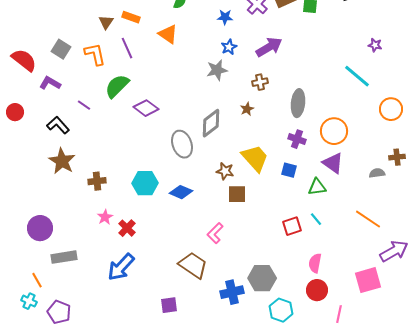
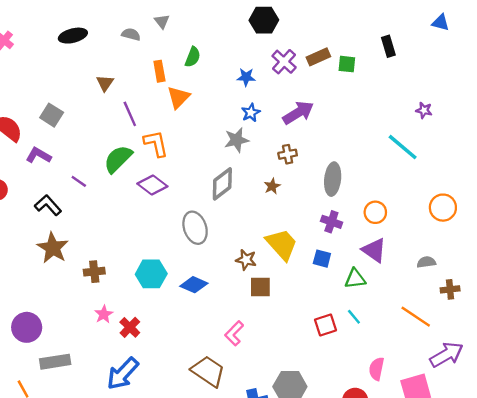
orange rectangle: (131, 17) -> (159, 71), moved, turned 60
orange triangle: (168, 34) -> (178, 97), turned 40
orange L-shape: (95, 54) -> (156, 144), moved
orange circle: (391, 109) -> (443, 208), moved
gray diamond: (211, 123) -> (222, 184), moved
orange circle: (334, 131) -> (375, 212), size x0.7
brown cross: (397, 157) -> (450, 289), moved
pink semicircle: (315, 263) -> (377, 369), moved

